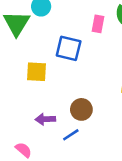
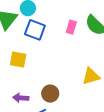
blue square: (69, 48) -> (35, 30), moved

